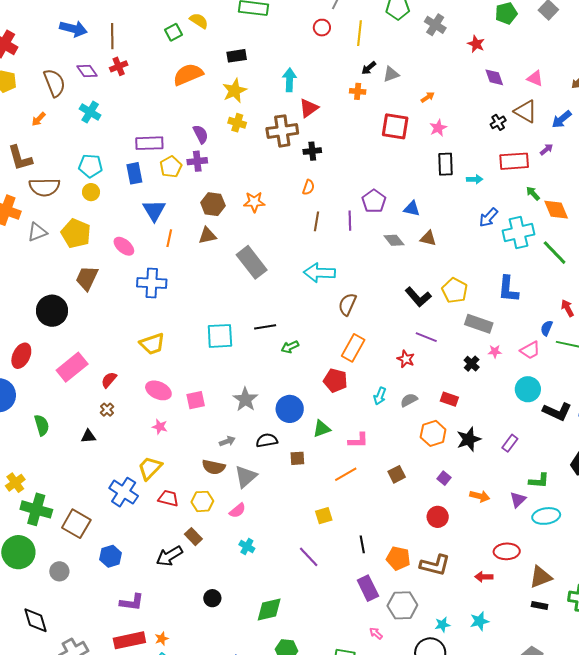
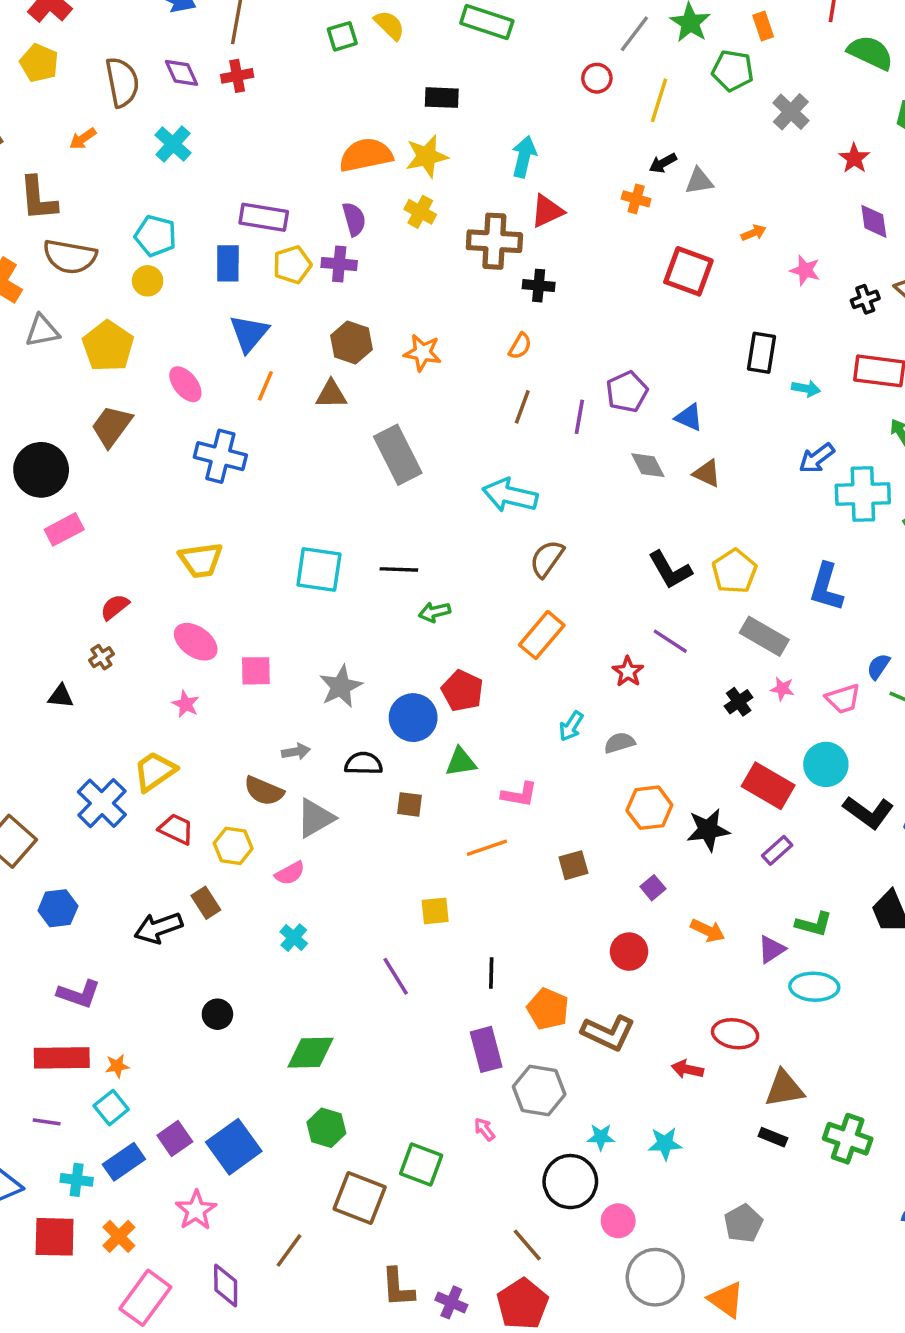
orange semicircle: (188, 74) -> (366, 155), moved
pink star: (438, 128) -> (805, 270), moved, turned 30
pink rectangle: (72, 367) -> (64, 529), moved, size x0.7
red pentagon: (335, 381) -> (462, 691), moved
red rectangle: (449, 399) -> (768, 786), moved, size x1.6

